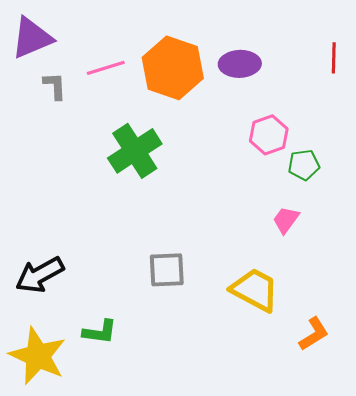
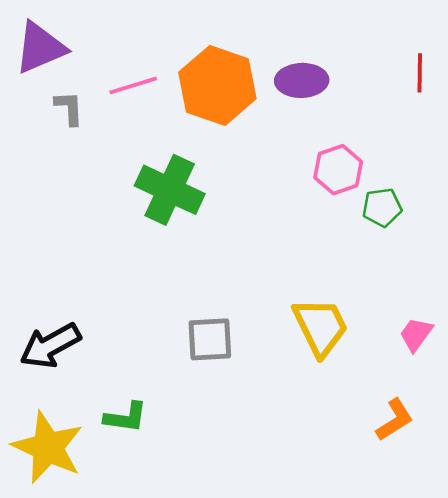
green cross: (135, 151) -> (170, 190), turned -32
pink trapezoid: (286, 220) -> (416, 334), moved
yellow trapezoid: (255, 290) -> (320, 327), moved, turned 36

